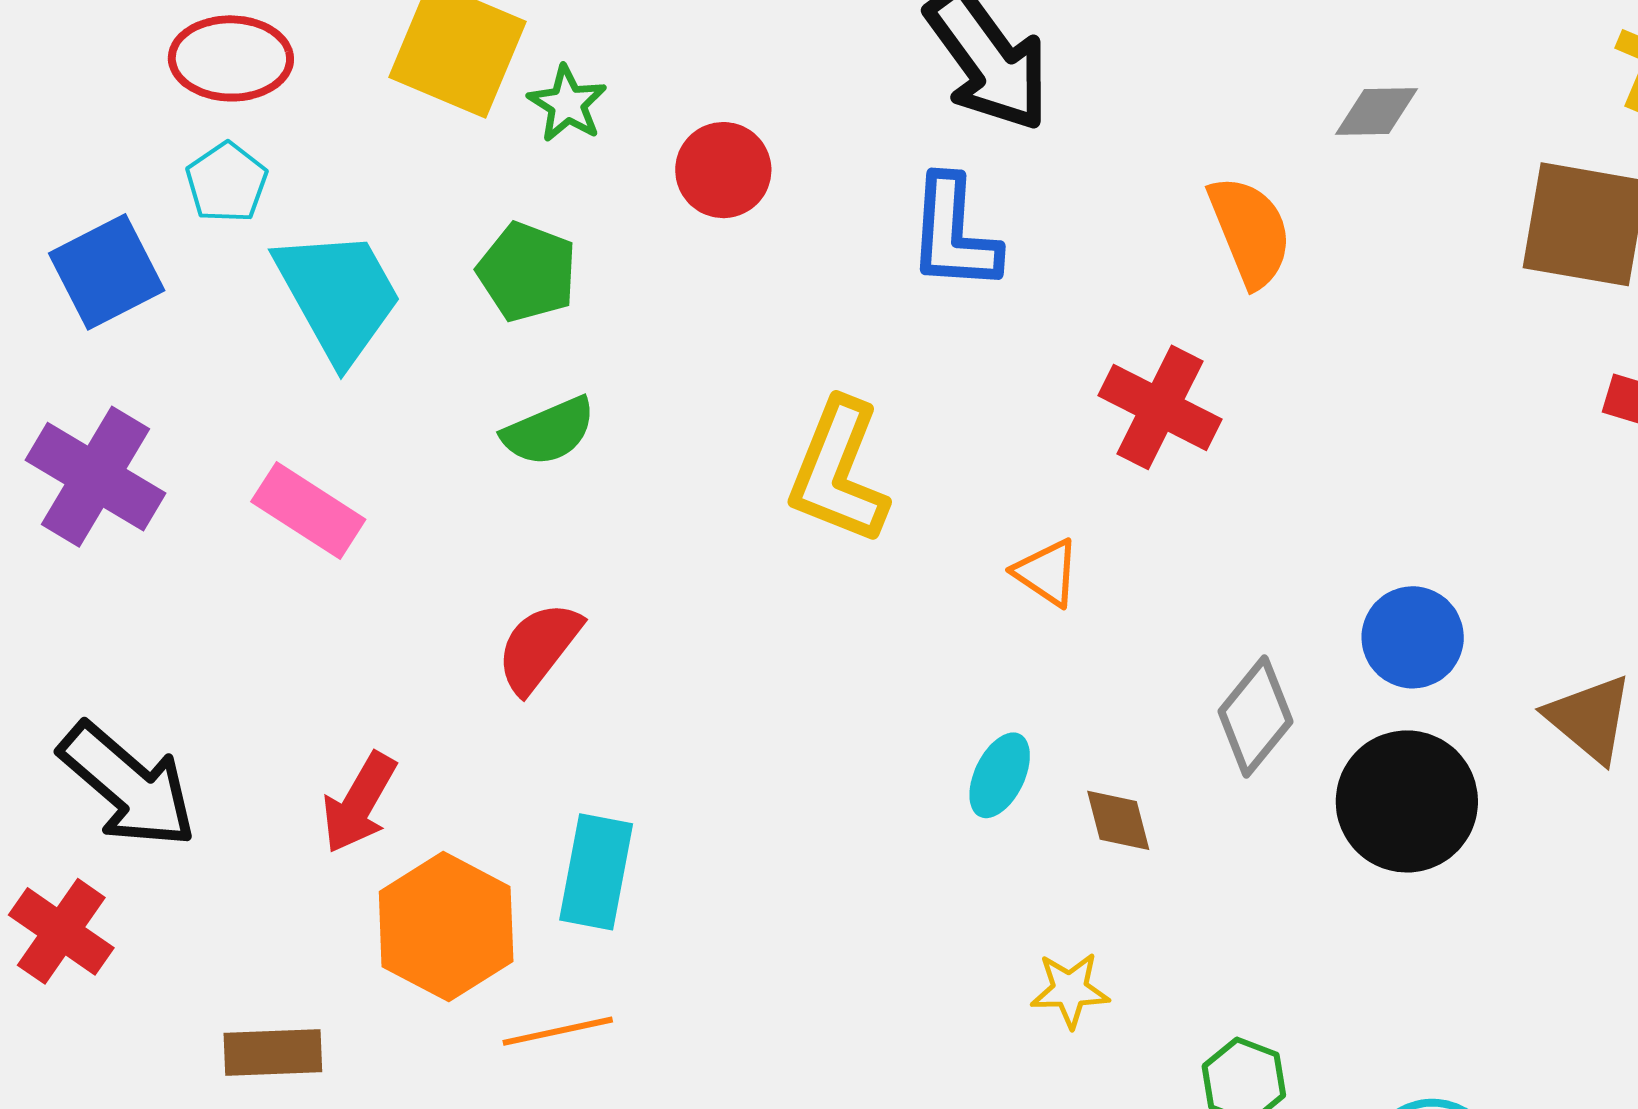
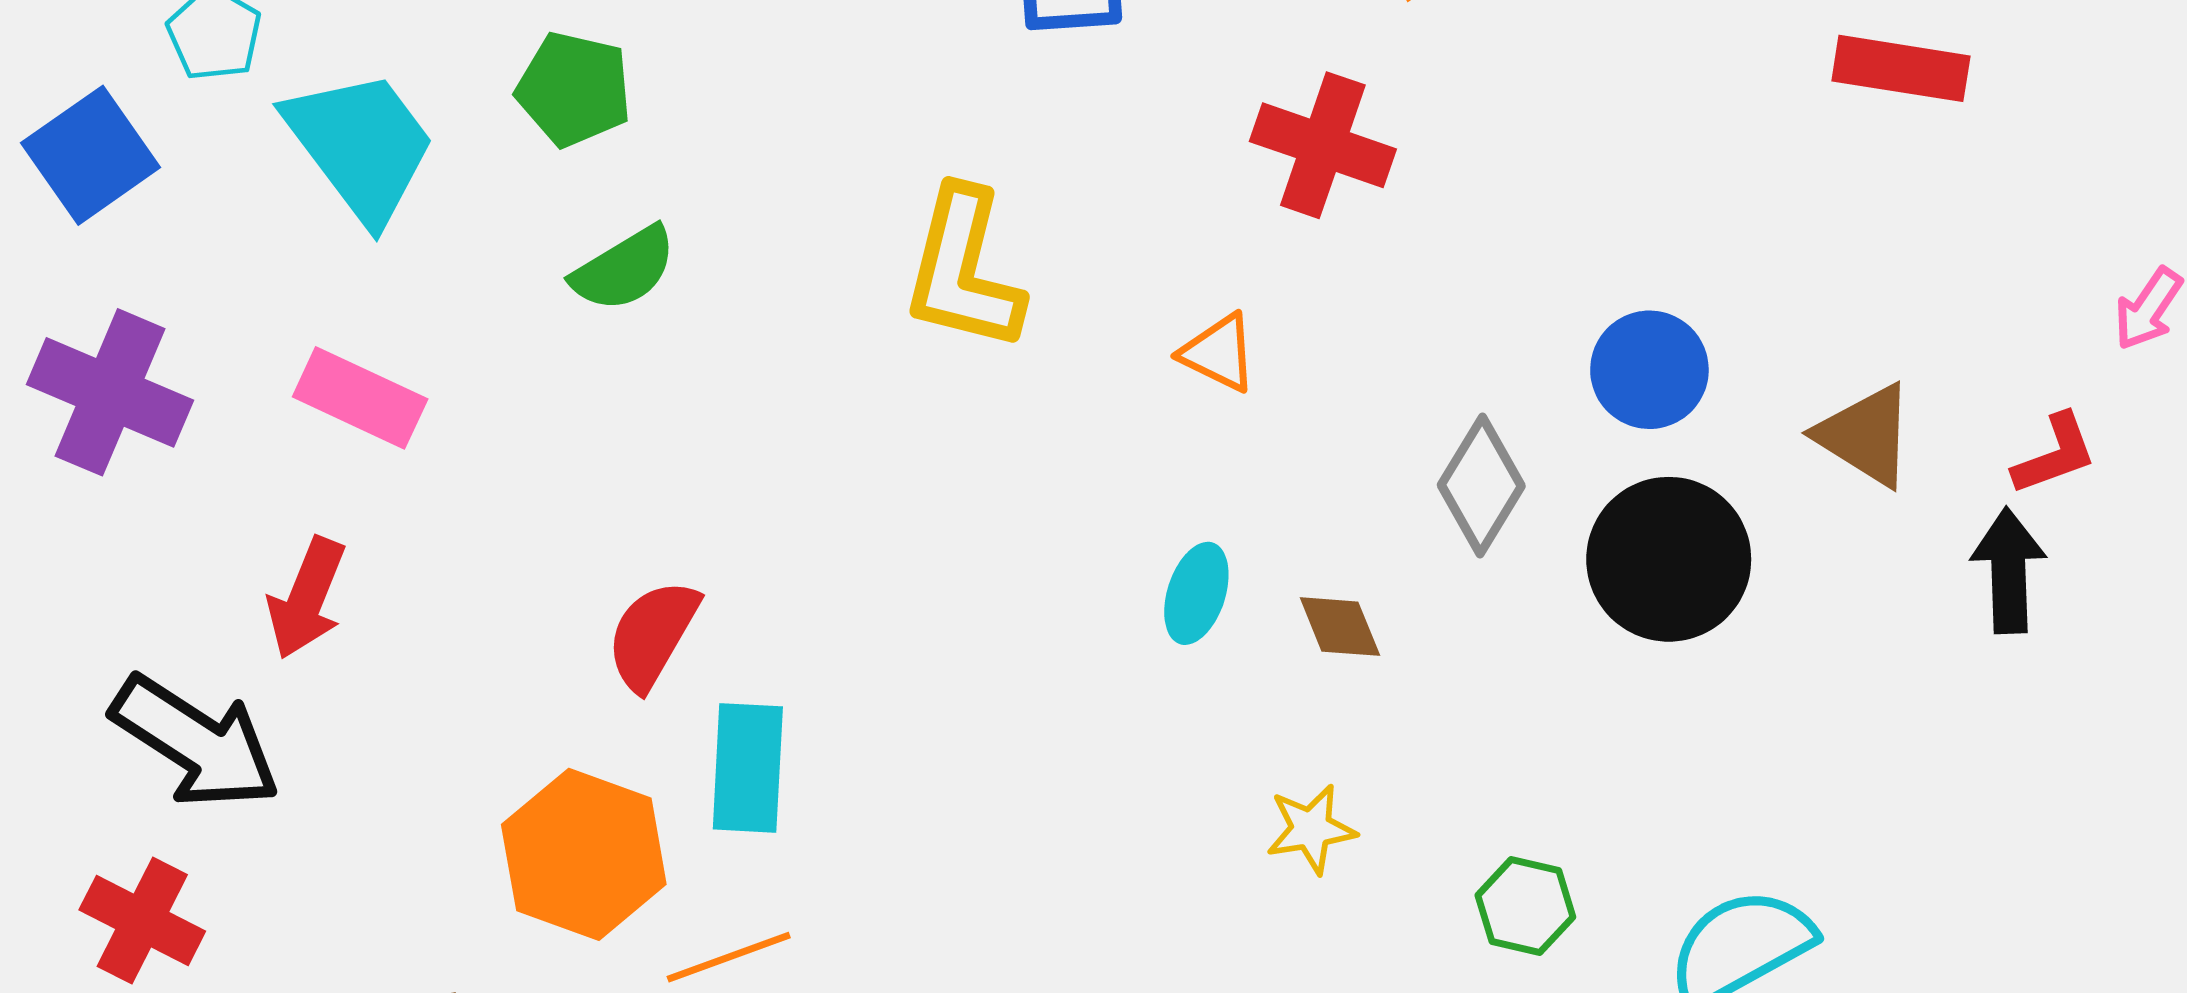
red semicircle: (539, 647) -> (652, 635), moved
red arrow: (359, 803) -> (307, 598), moved

